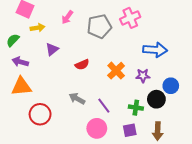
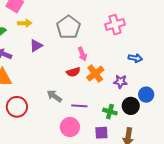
pink arrow: (67, 17) -> (82, 54), moved, turned -64
gray pentagon: (99, 26) -> (68, 27), moved, turned -30
blue arrow: (155, 50) -> (135, 58), size x0.6
red semicircle: (82, 65) -> (73, 72), moved
purple line: (104, 106) -> (79, 106), turned -56

